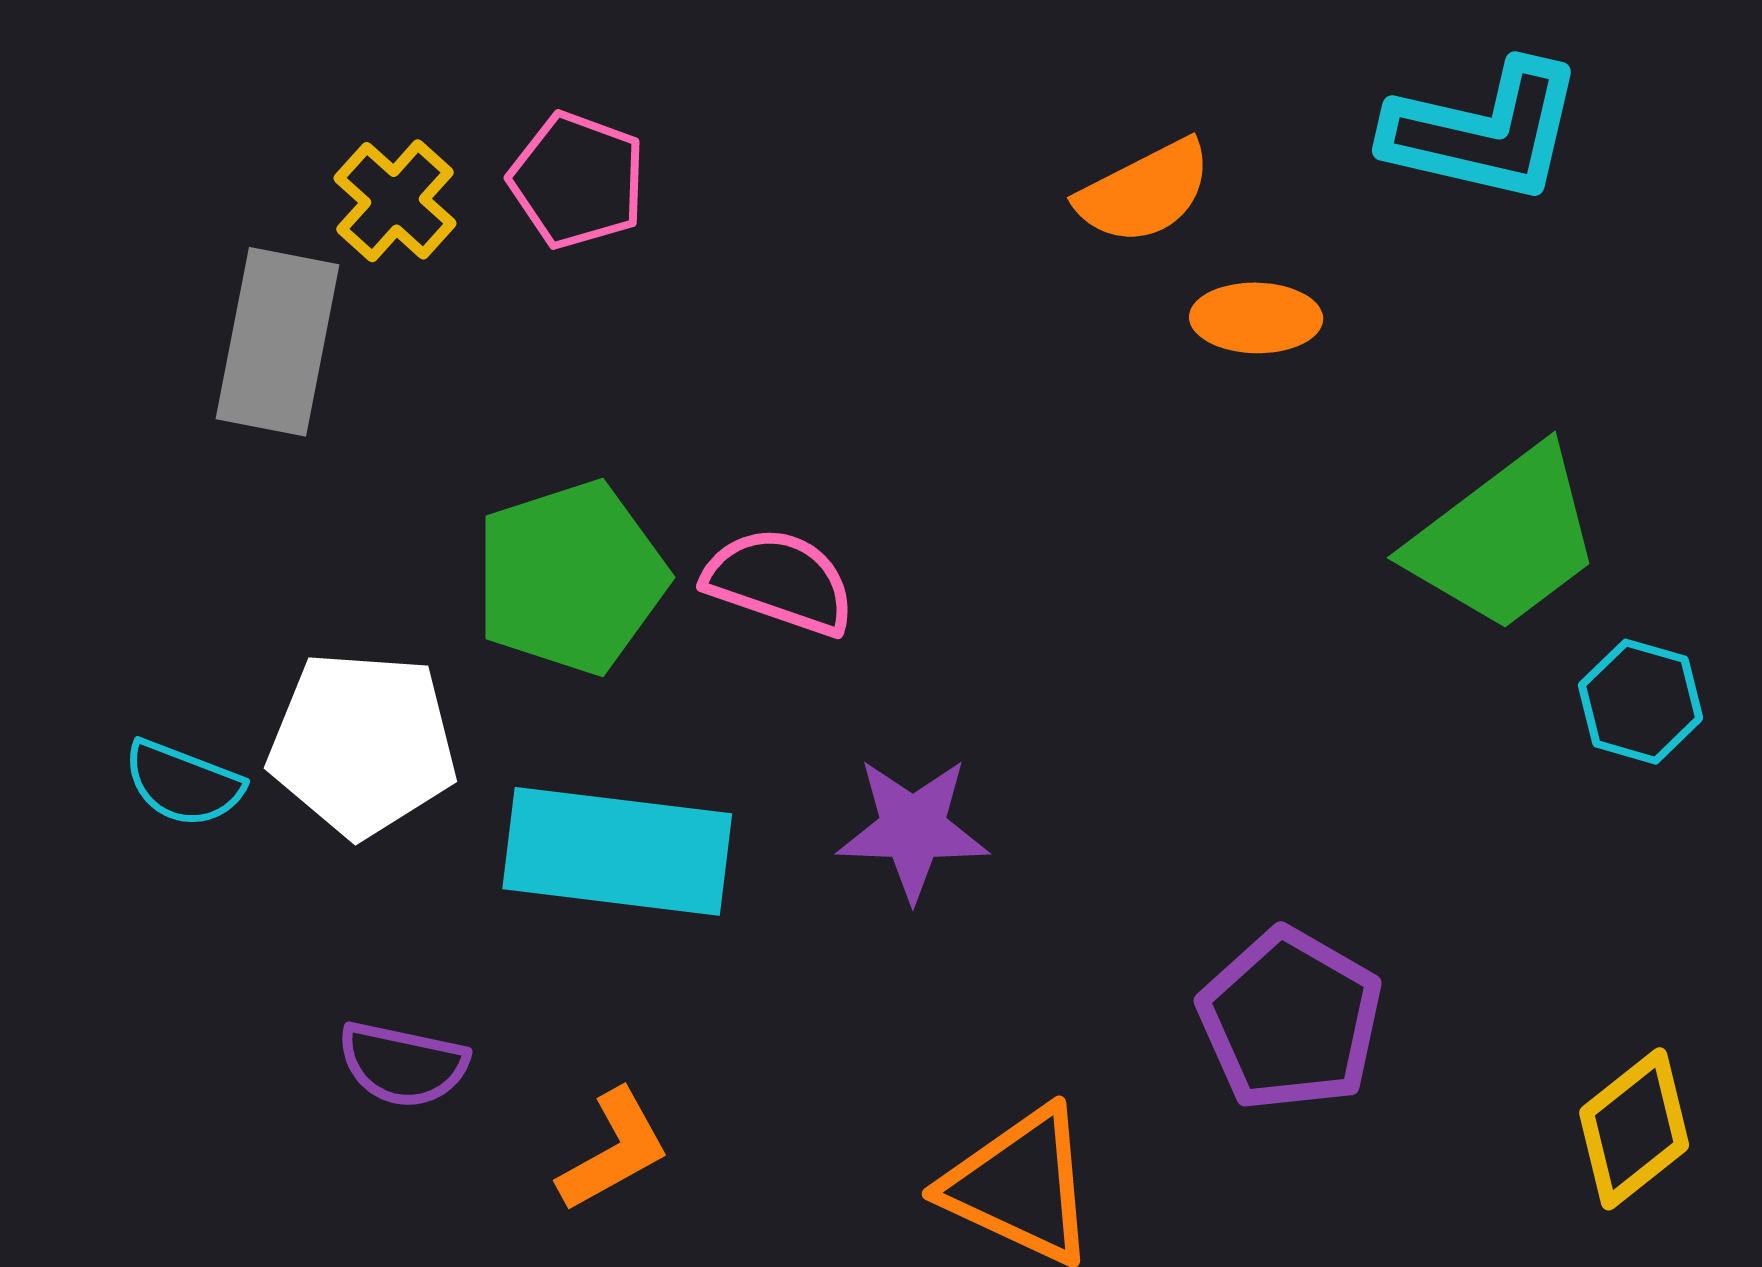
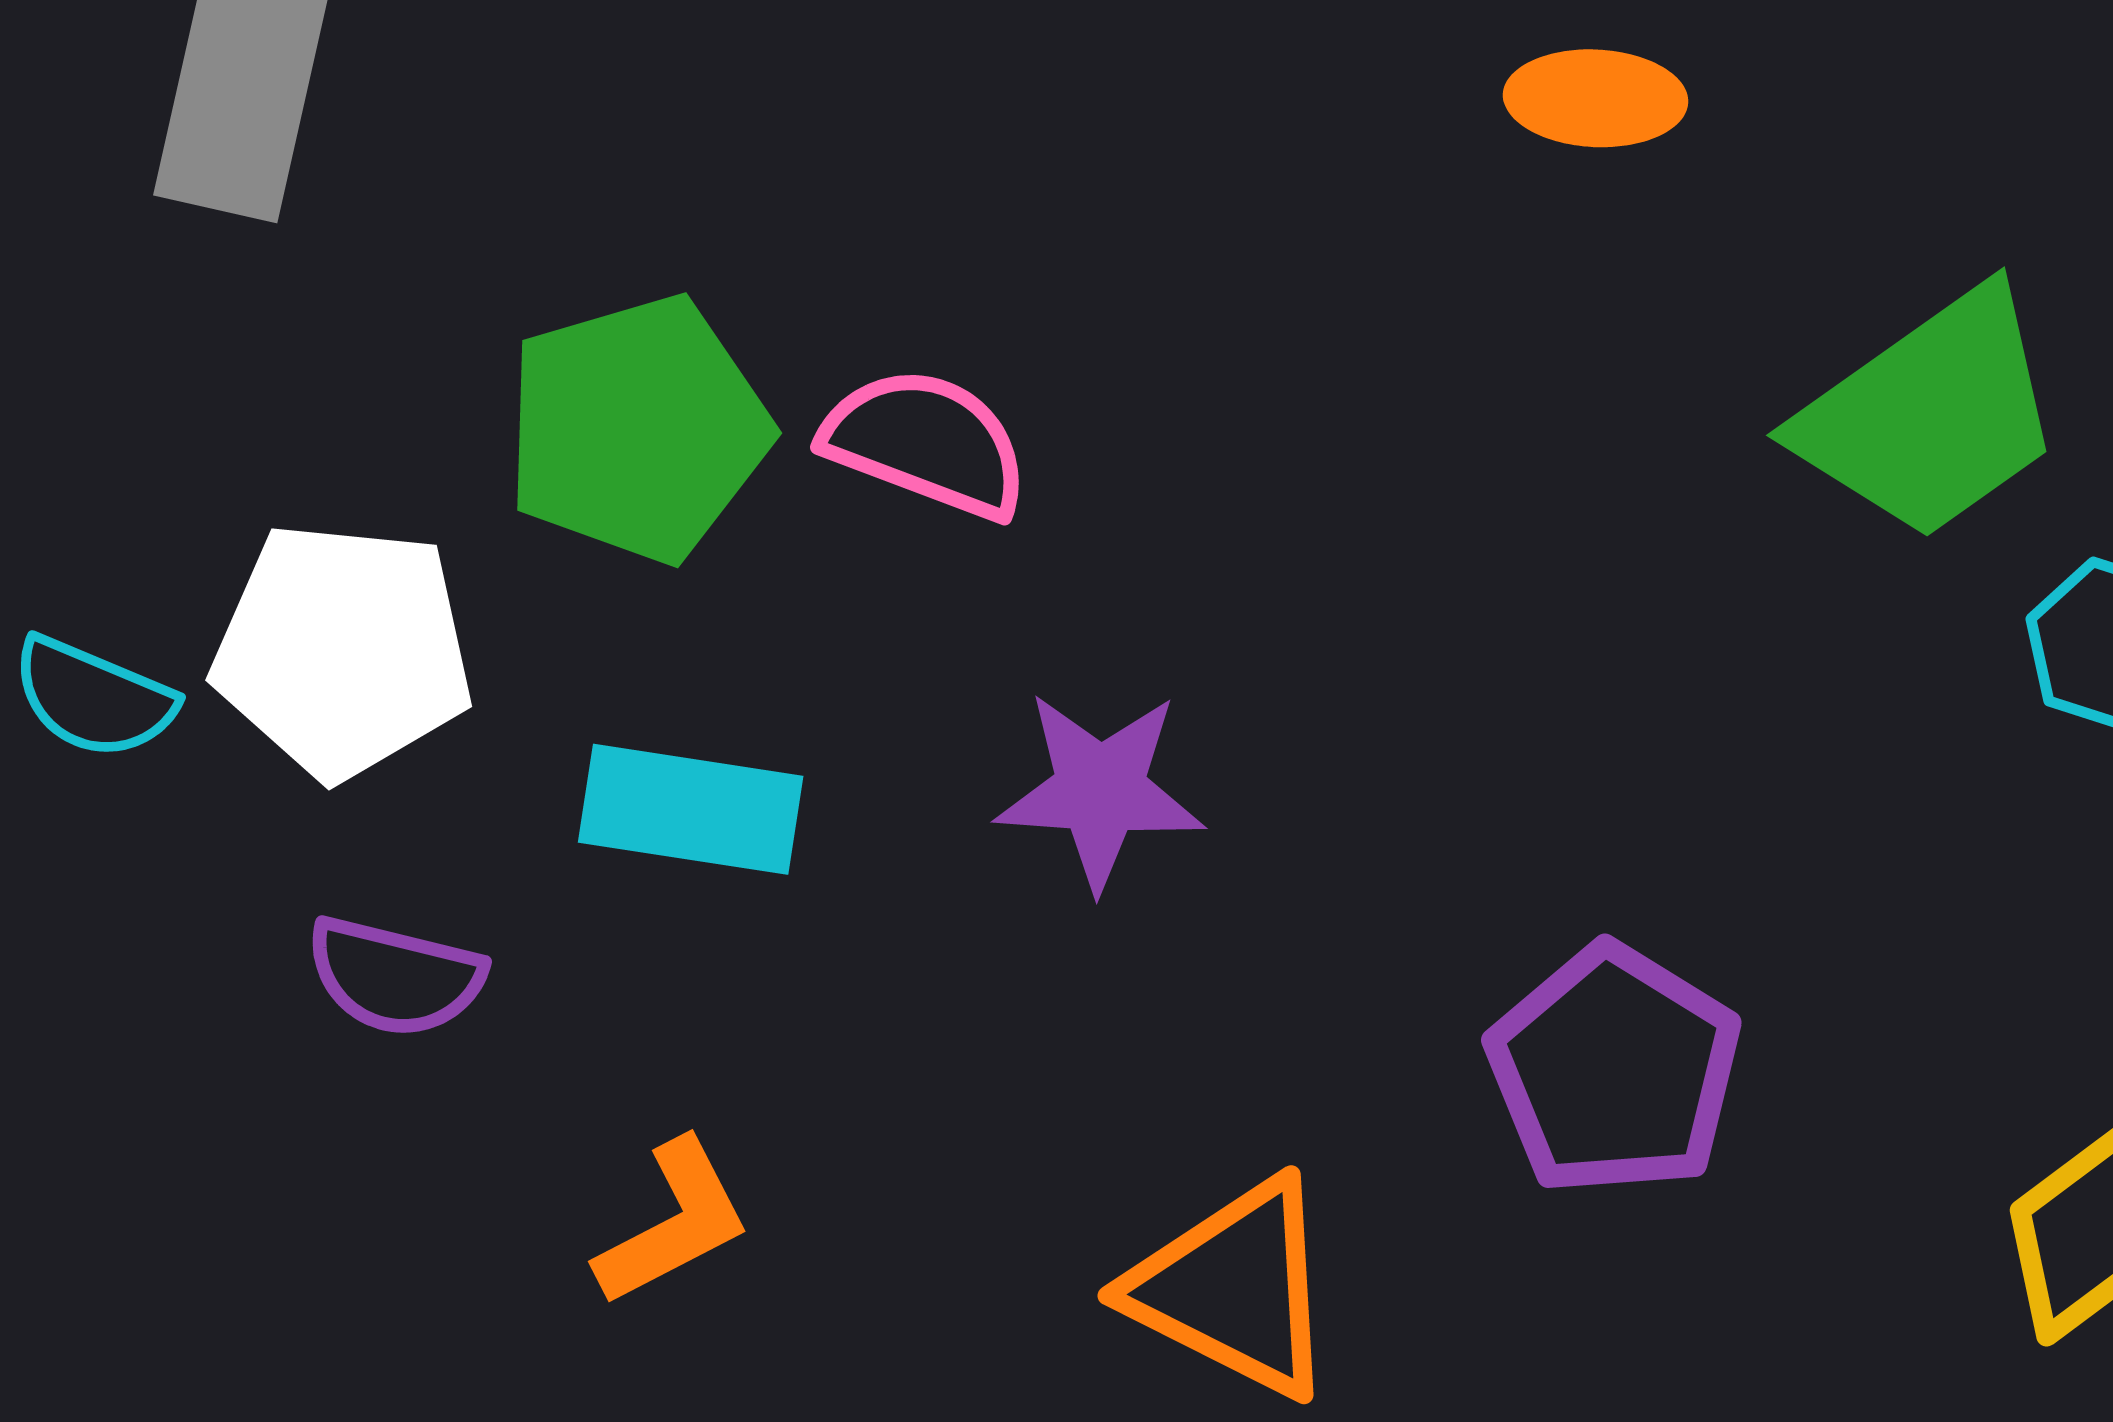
cyan rectangle: (617, 851) -> (691, 809), size x0.7
purple semicircle: (403, 1064) -> (395, 977), moved

